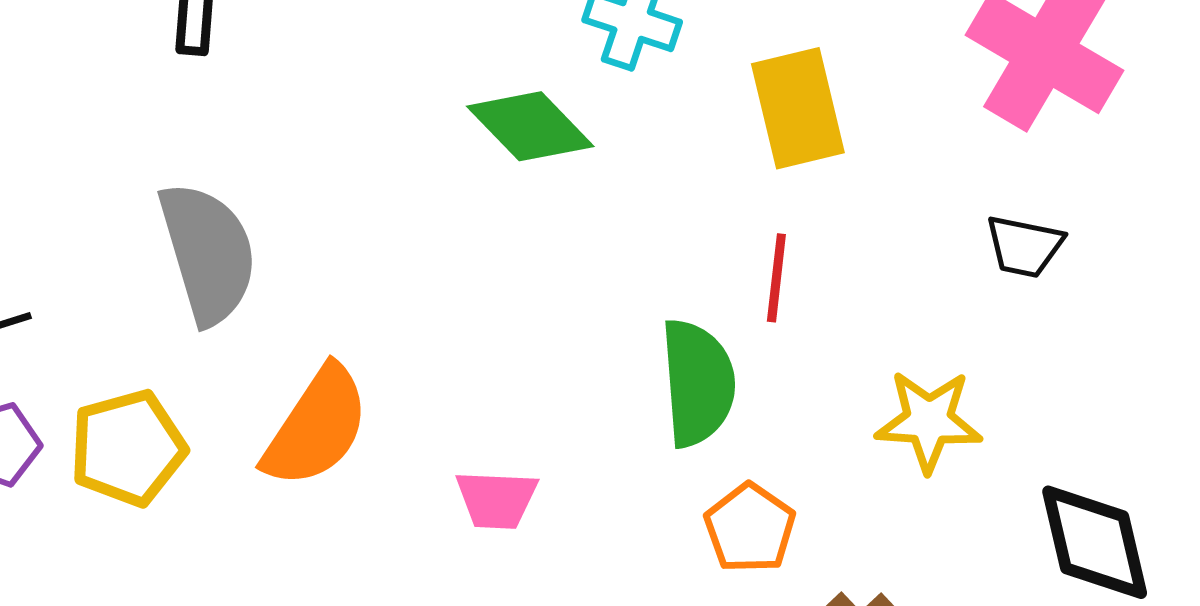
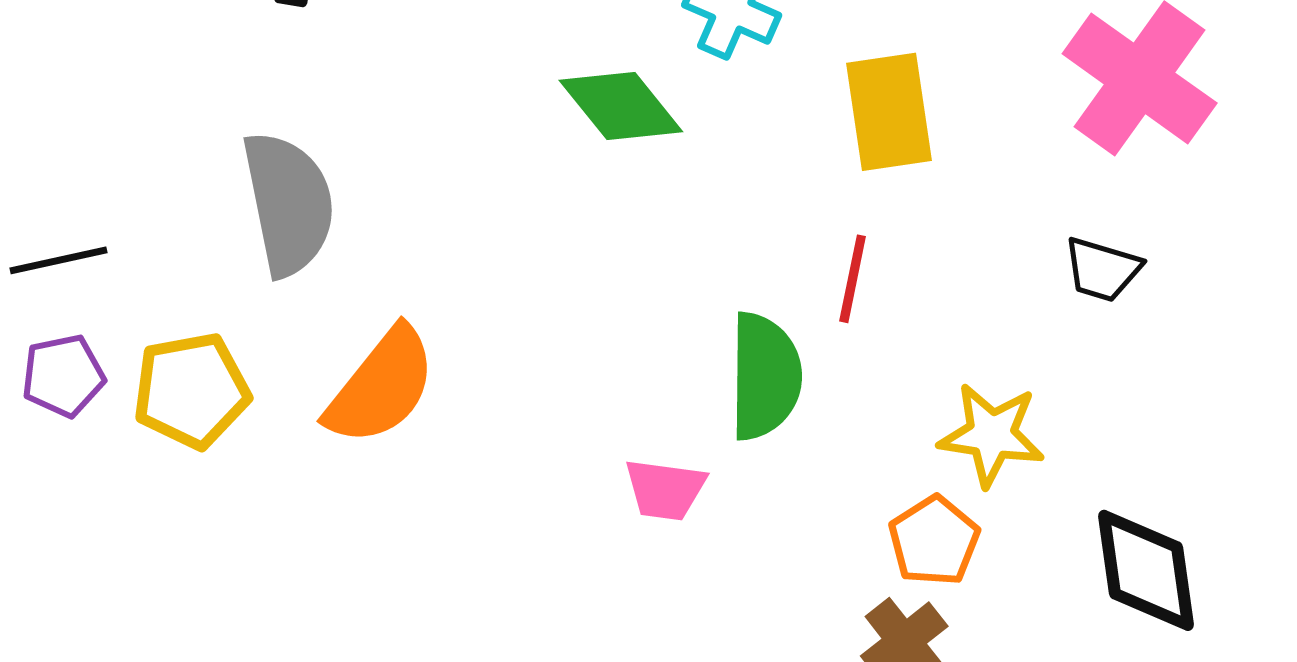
pink trapezoid: (497, 500) -> (665, 490), moved
orange pentagon: (750, 528) -> (934, 541), moved

